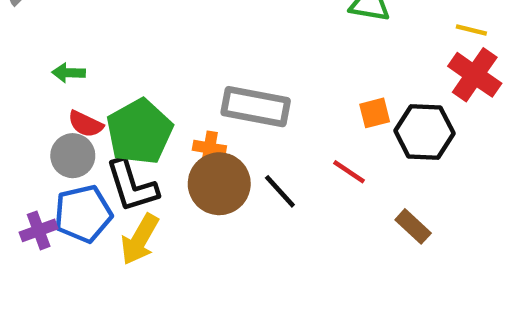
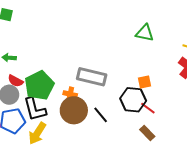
black hexagon: (424, 132) -> (133, 100), moved
red line: (349, 172) -> (148, 108), moved
brown rectangle: (413, 226) -> (147, 133), moved

